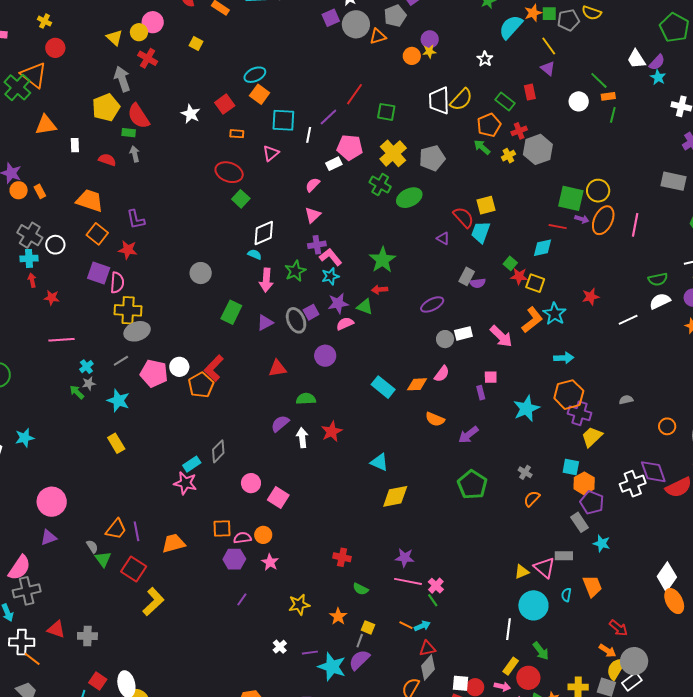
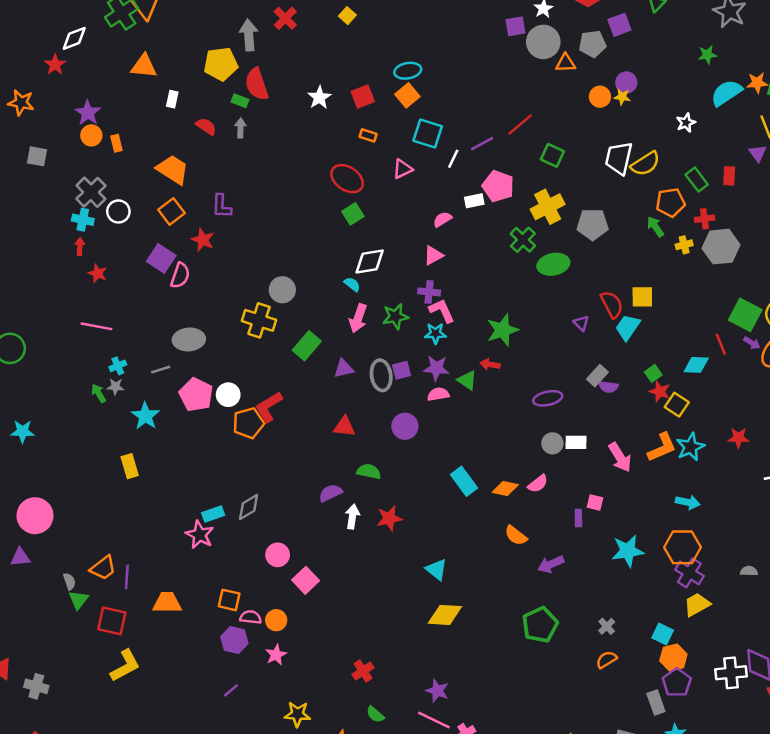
red line: (558, 227) -> (721, 344), turned 42
yellow cross: (128, 310) -> (259, 320), moved
red cross: (342, 557) -> (363, 671), turned 30
red square: (134, 569) -> (112, 621), turned -35

